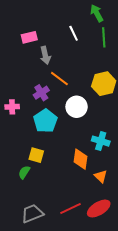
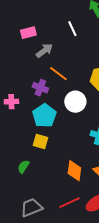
gray arrow: (45, 55) -> (44, 51), turned -114
purple cross: (41, 93) -> (40, 88), turned -35
yellow square: (36, 155) -> (40, 142), moved
orange diamond: (81, 159) -> (74, 171), moved

